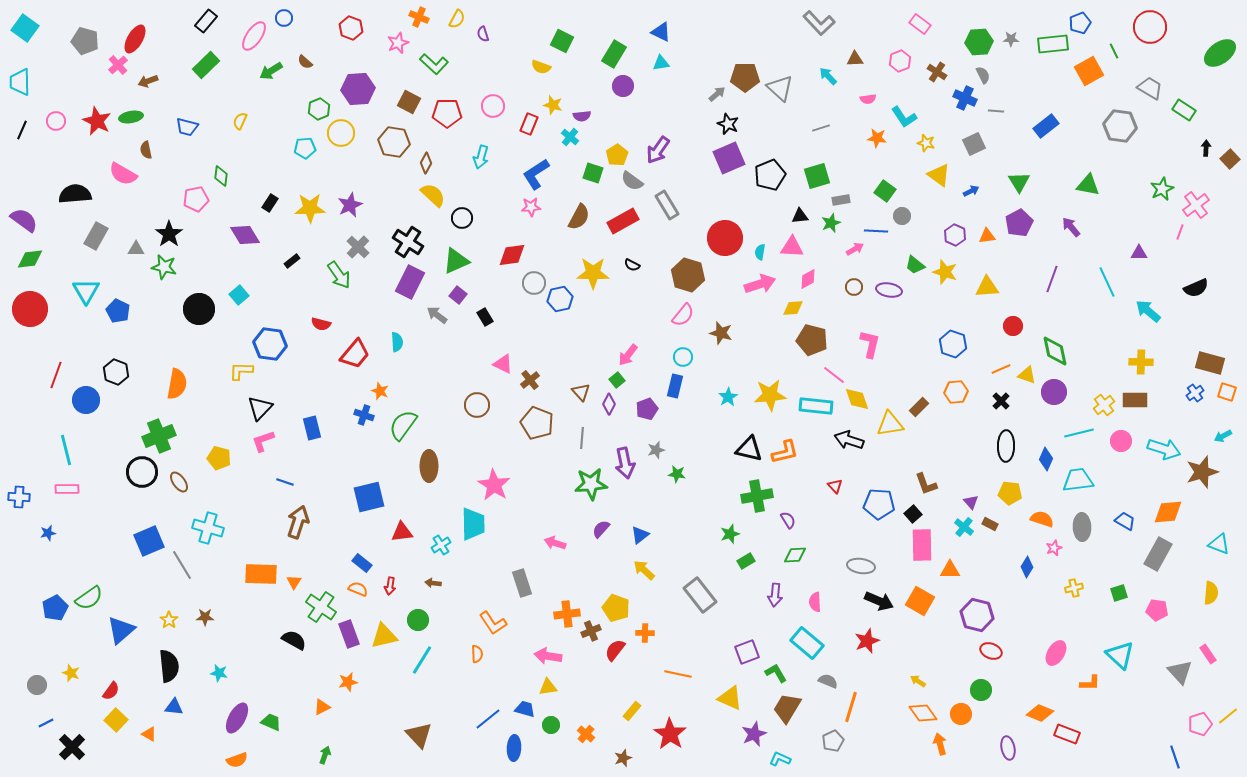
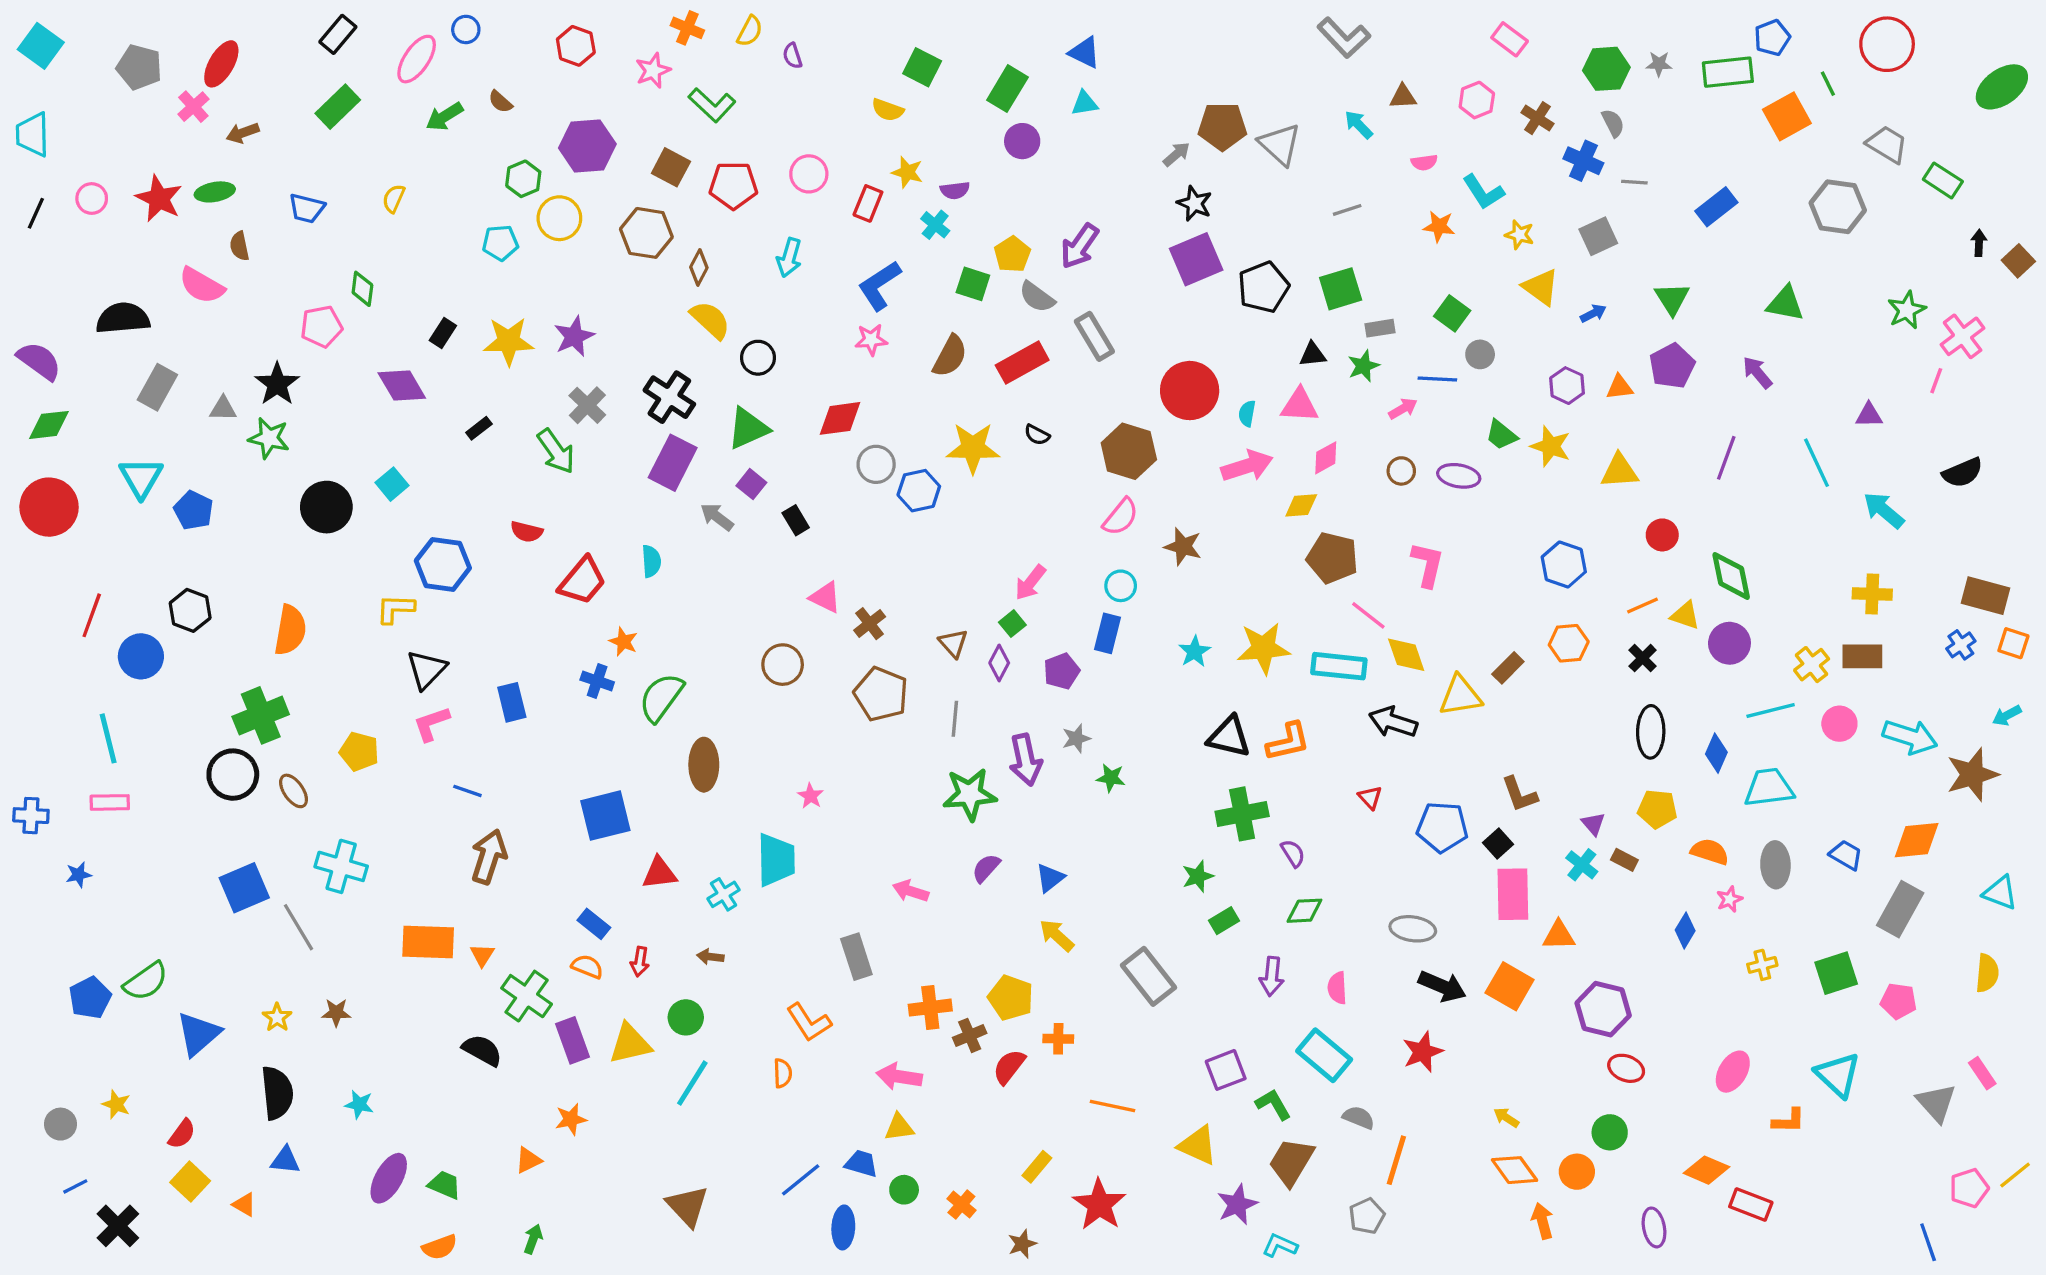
pink star: (494, 485) -> (810, 796), size x0.5
green square: (1119, 593) -> (1836, 973), size x1.5
orange semicircle: (237, 760) -> (440, 1247), moved

